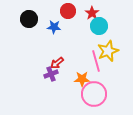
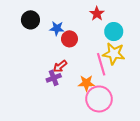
red circle: (68, 11) -> (69, 39), moved
cyan circle: (99, 26) -> (114, 32), moved
yellow star: (108, 51) -> (114, 54), turned 30

